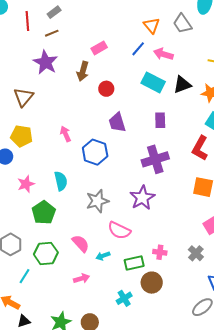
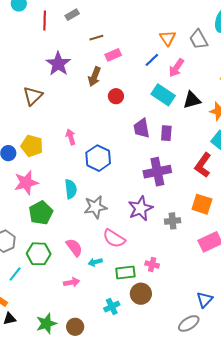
brown line: (52, 33) -> (96, 38), moved
pink arrow: (163, 54) -> (176, 68), turned -78
purple trapezoid: (117, 122) -> (142, 128), moved
yellow pentagon: (22, 136) -> (32, 146), moved
cyan semicircle: (61, 181) -> (71, 189), moved
pink star: (26, 184) -> (26, 183), size x1.4
gray cross: (196, 253) -> (173, 221), moved, turned 35

